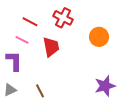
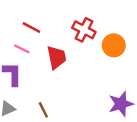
red cross: (63, 18) -> (84, 30), moved

